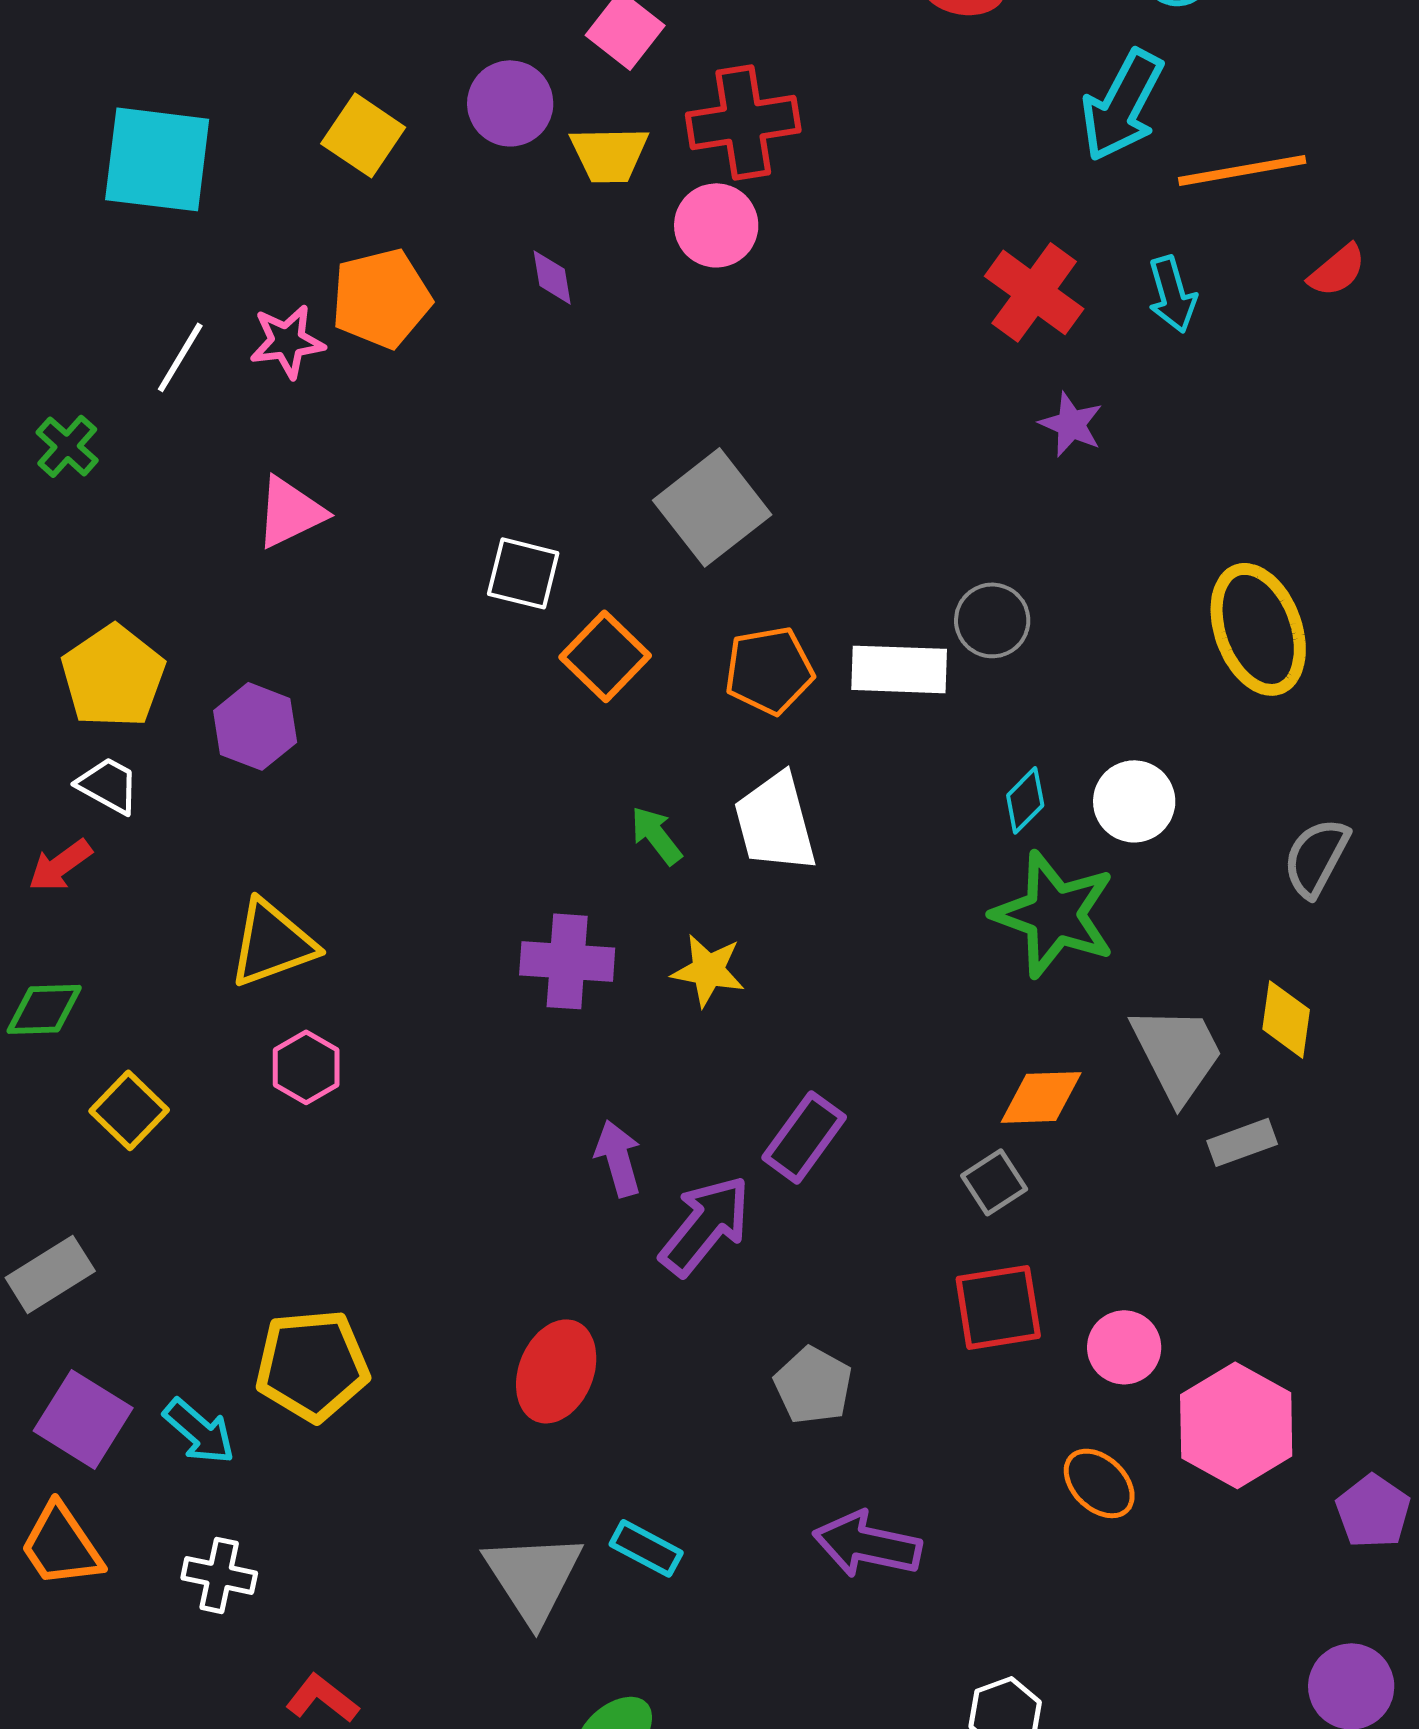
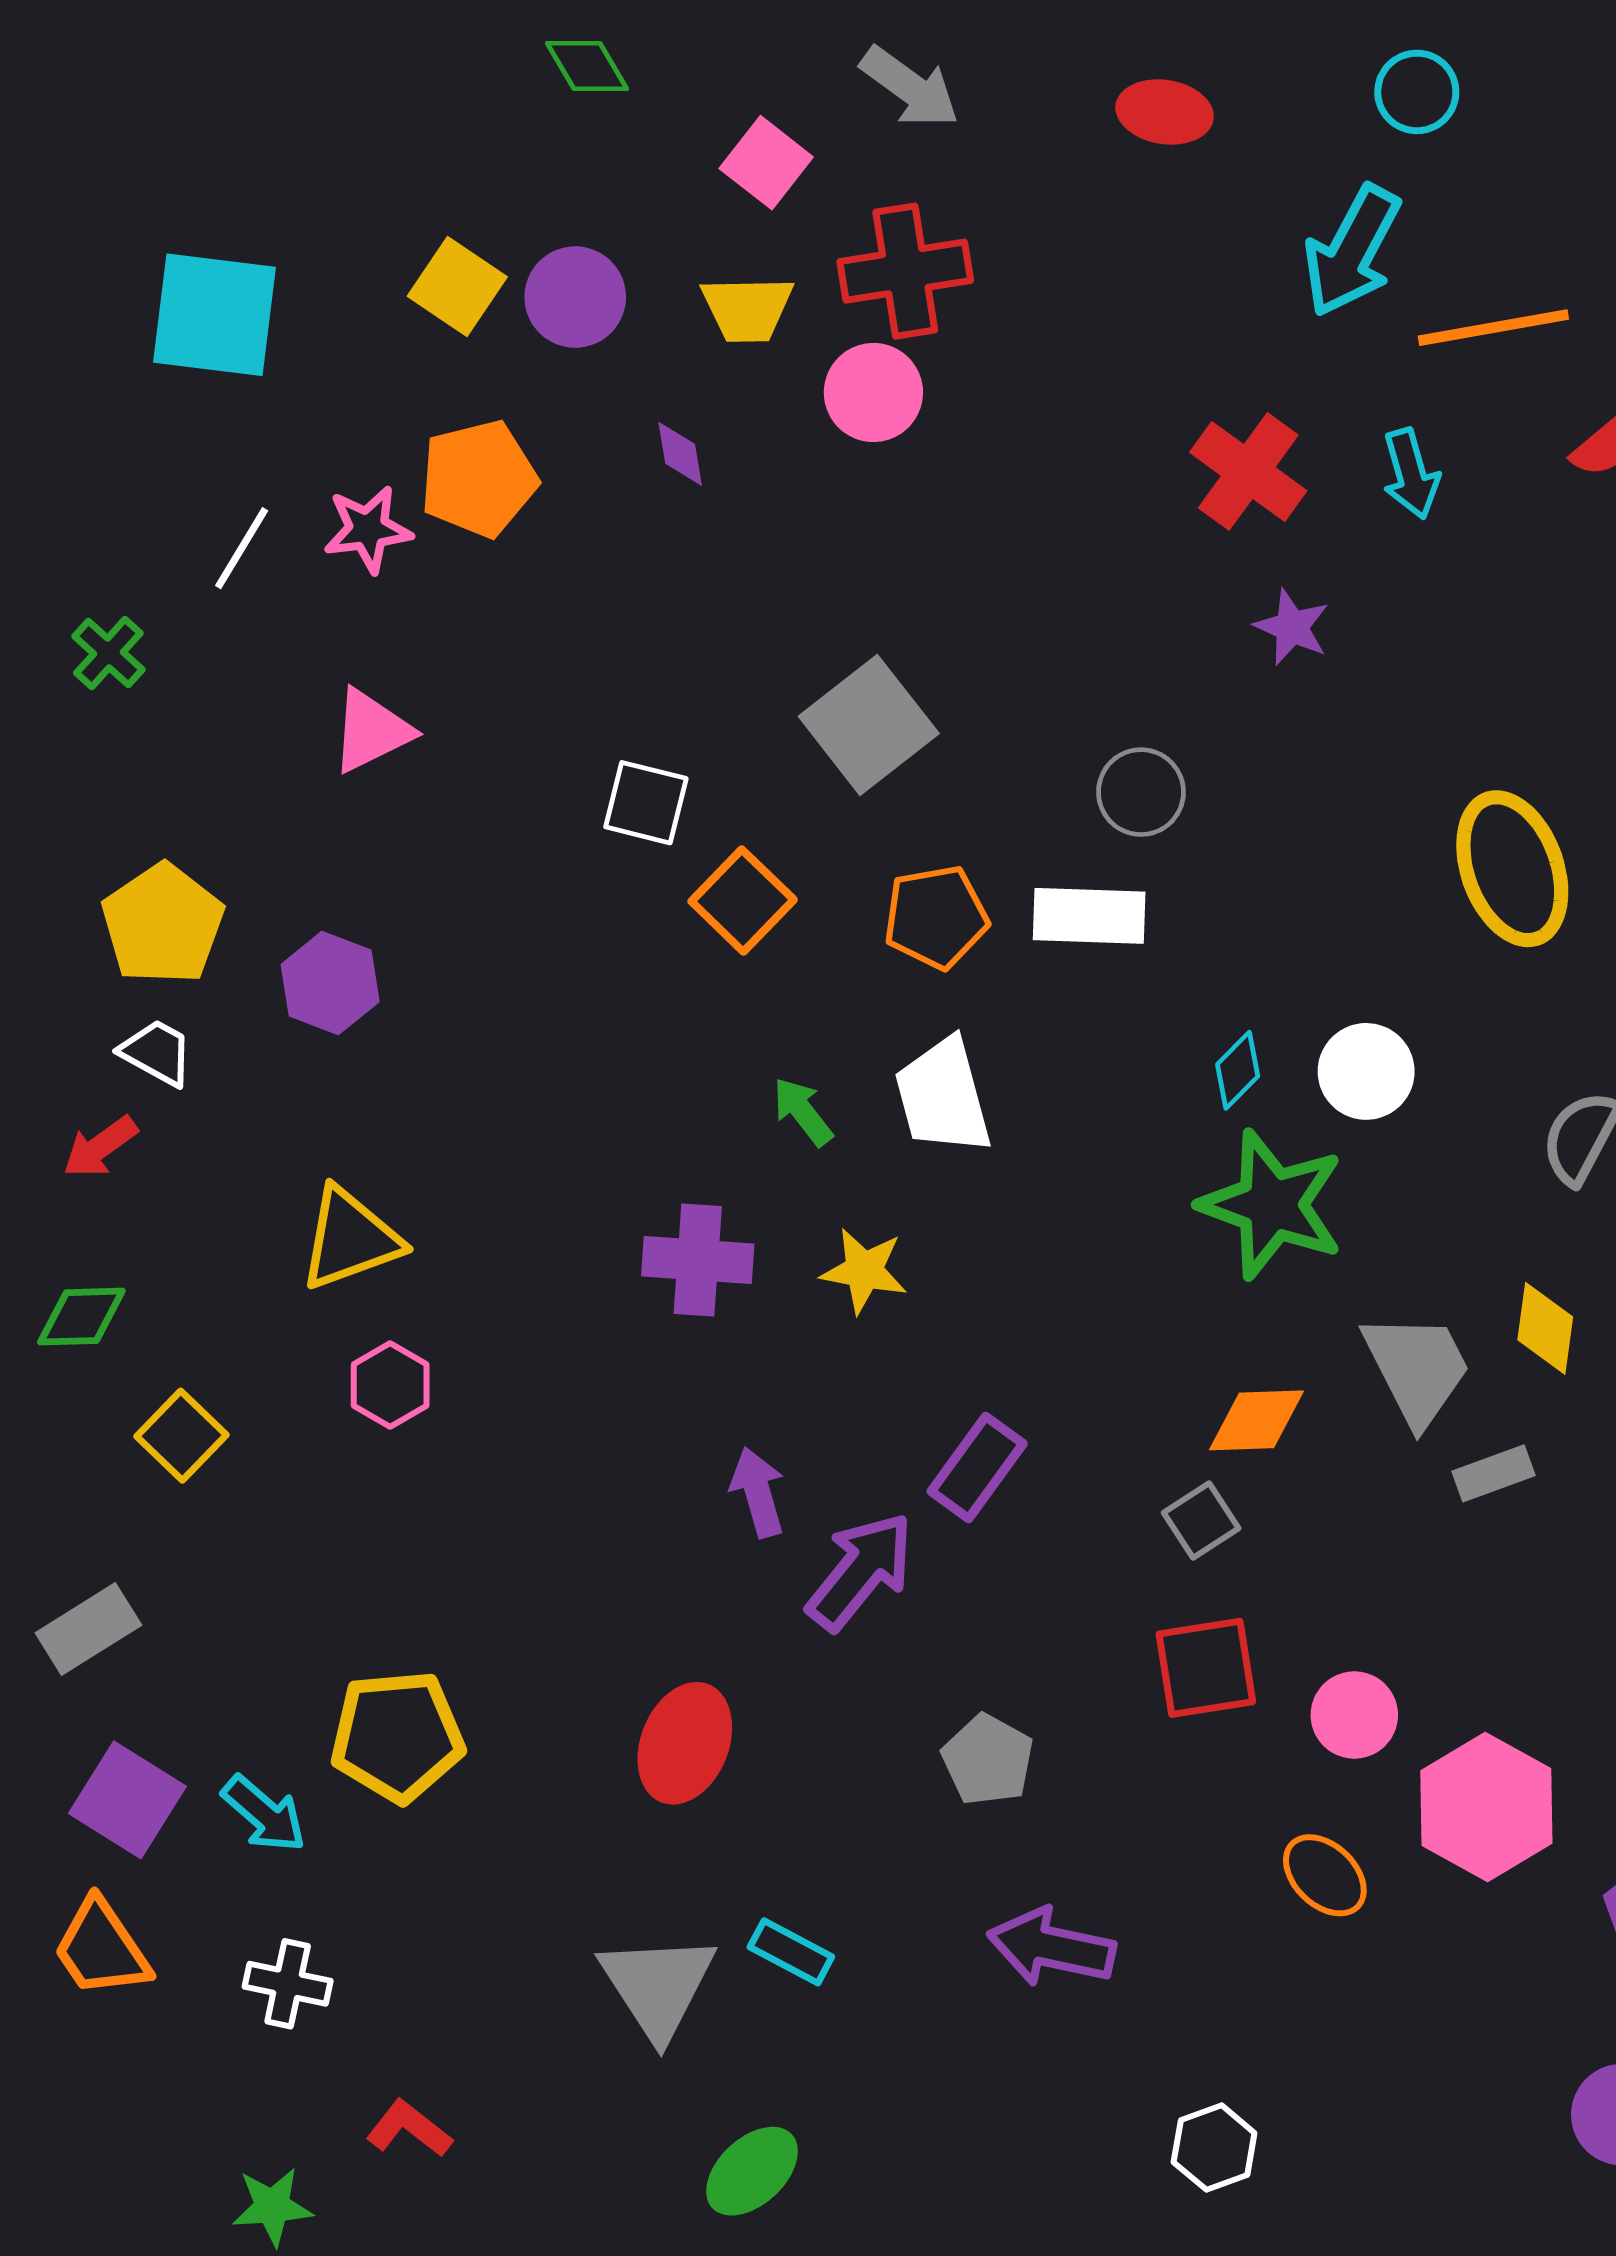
purple circle: (510, 103) -> (575, 297), moved
gray circle: (992, 620) -> (1141, 792), moved

